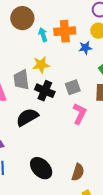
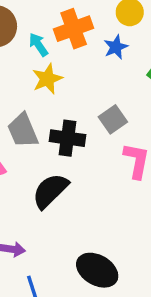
yellow star: (41, 65) -> (47, 79), moved

